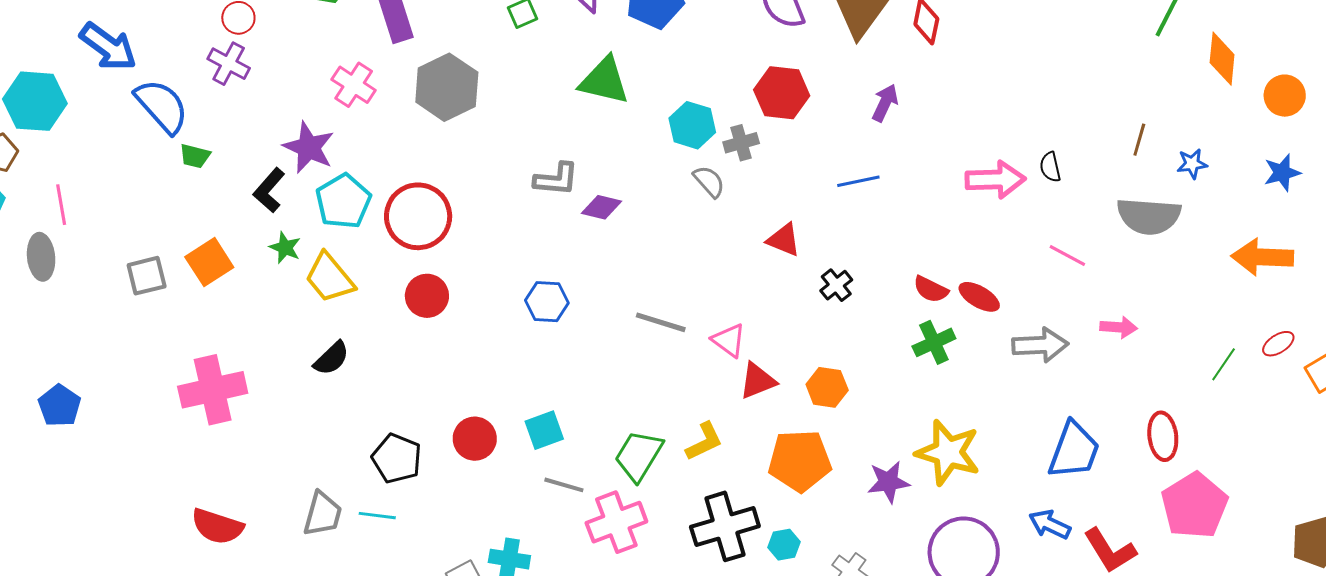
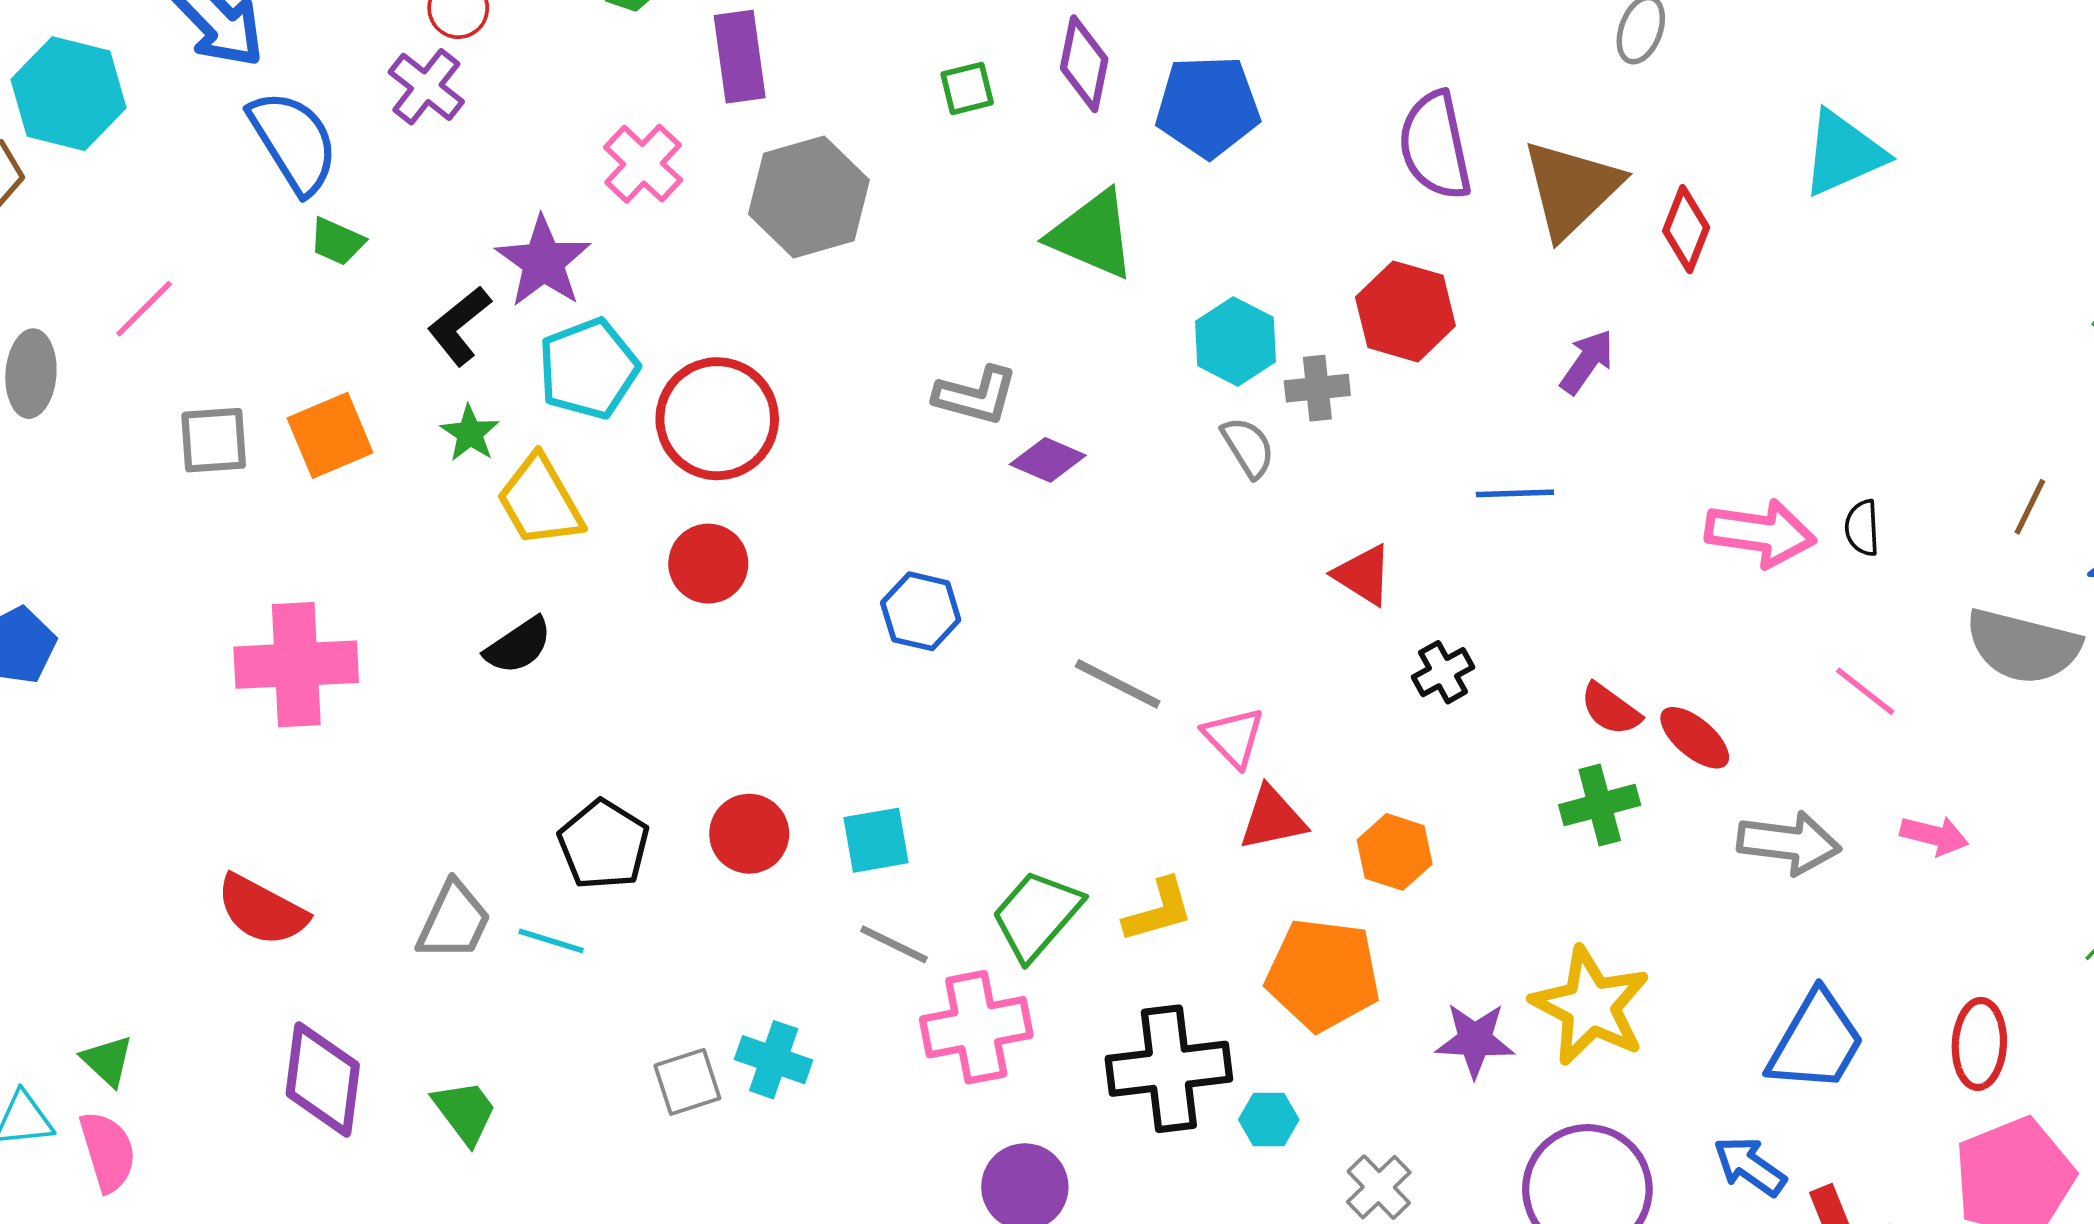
pink line: (61, 205) -> (144, 309), moved, turned 45

